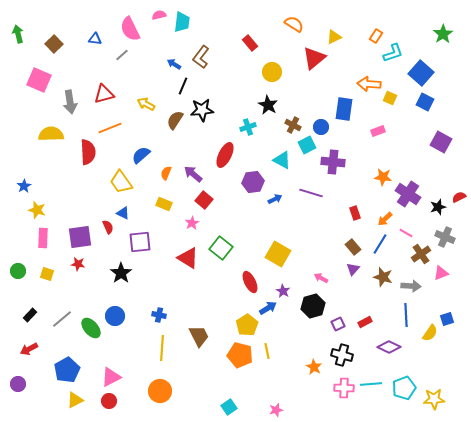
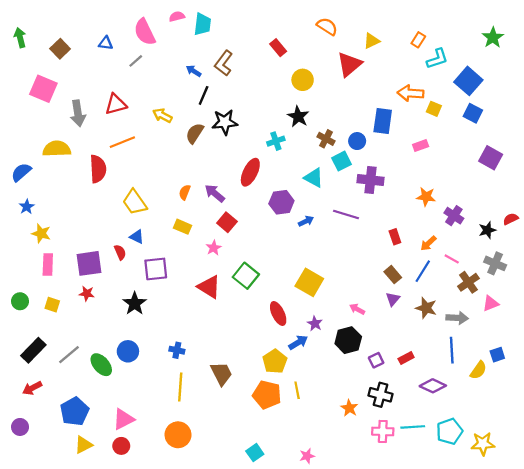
blue semicircle: (141, 155) -> (21, 172), moved
purple cross: (408, 194) -> (454, 216), size x0.7
black rectangle: (30, 315) -> (33, 350), size x1.6

